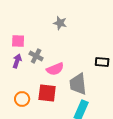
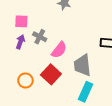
pink semicircle: (55, 69) -> (59, 50), turned -30
red square: (47, 93) -> (51, 74), turned 36

